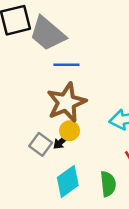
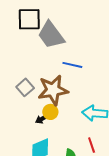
blue line: (66, 65) -> (72, 65), moved
gray square: (41, 144) -> (25, 87), moved

